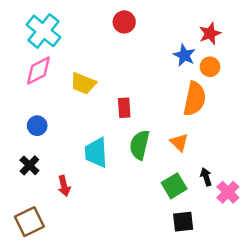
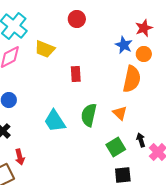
yellow trapezoid: (83, 83) -> (45, 49), moved
red rectangle: (124, 108) -> (76, 74), moved
cyan trapezoid: (96, 153) -> (55, 121), turned -30
red arrow: (64, 186) -> (20, 157), moved

